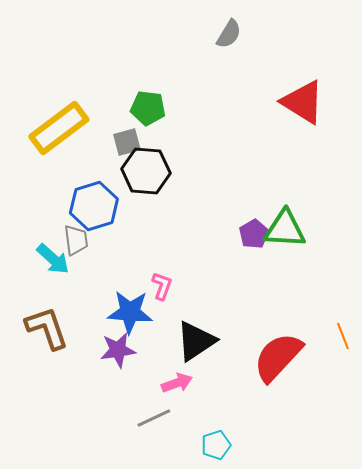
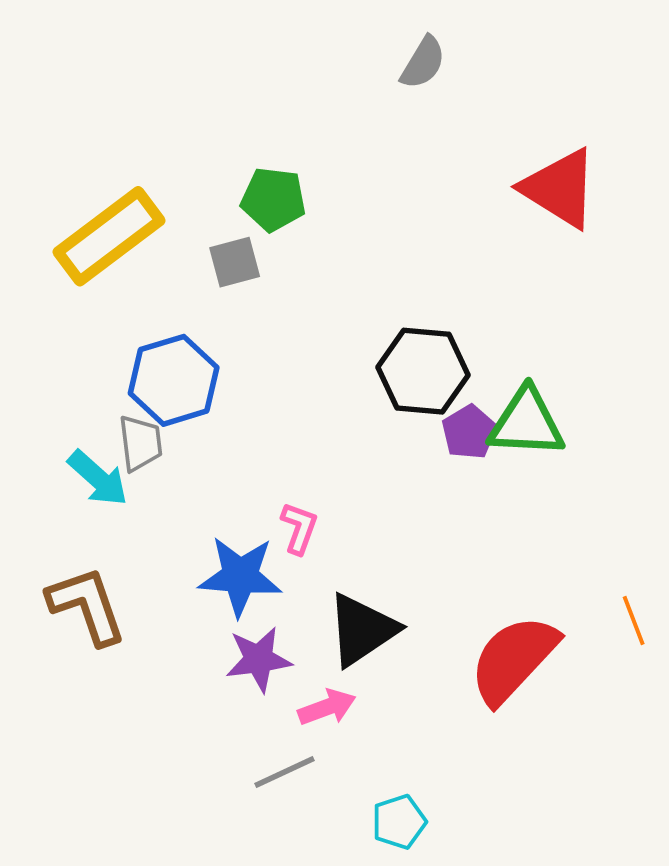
black hexagon: (146, 171) -> (423, 371), moved
purple star: (118, 350) -> (259, 659), moved

